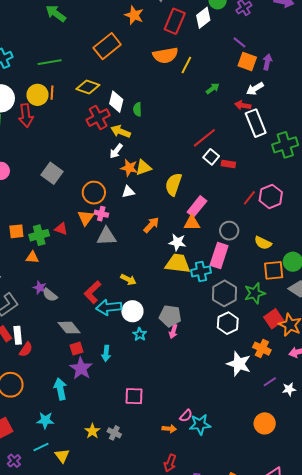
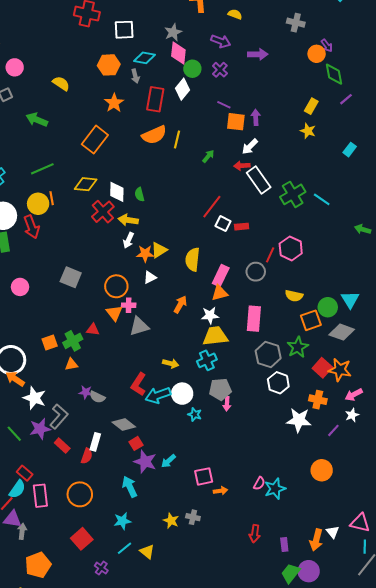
orange star: (134, 15) -> (114, 103), turned 30
gray circle: (229, 231) -> (256, 272), moved
cyan cross: (201, 271) -> (207, 360), moved
white rectangle: (18, 335) -> (95, 442), moved, turned 36
cyan arrow: (106, 353) -> (168, 461), moved, turned 56
white star: (289, 389) -> (352, 415), moved
orange circle: (265, 423) -> (322, 470), moved
orange arrow: (169, 429) -> (220, 491), moved

